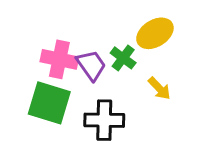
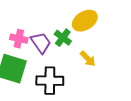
pink cross: (59, 59) -> (19, 39), size x0.7

